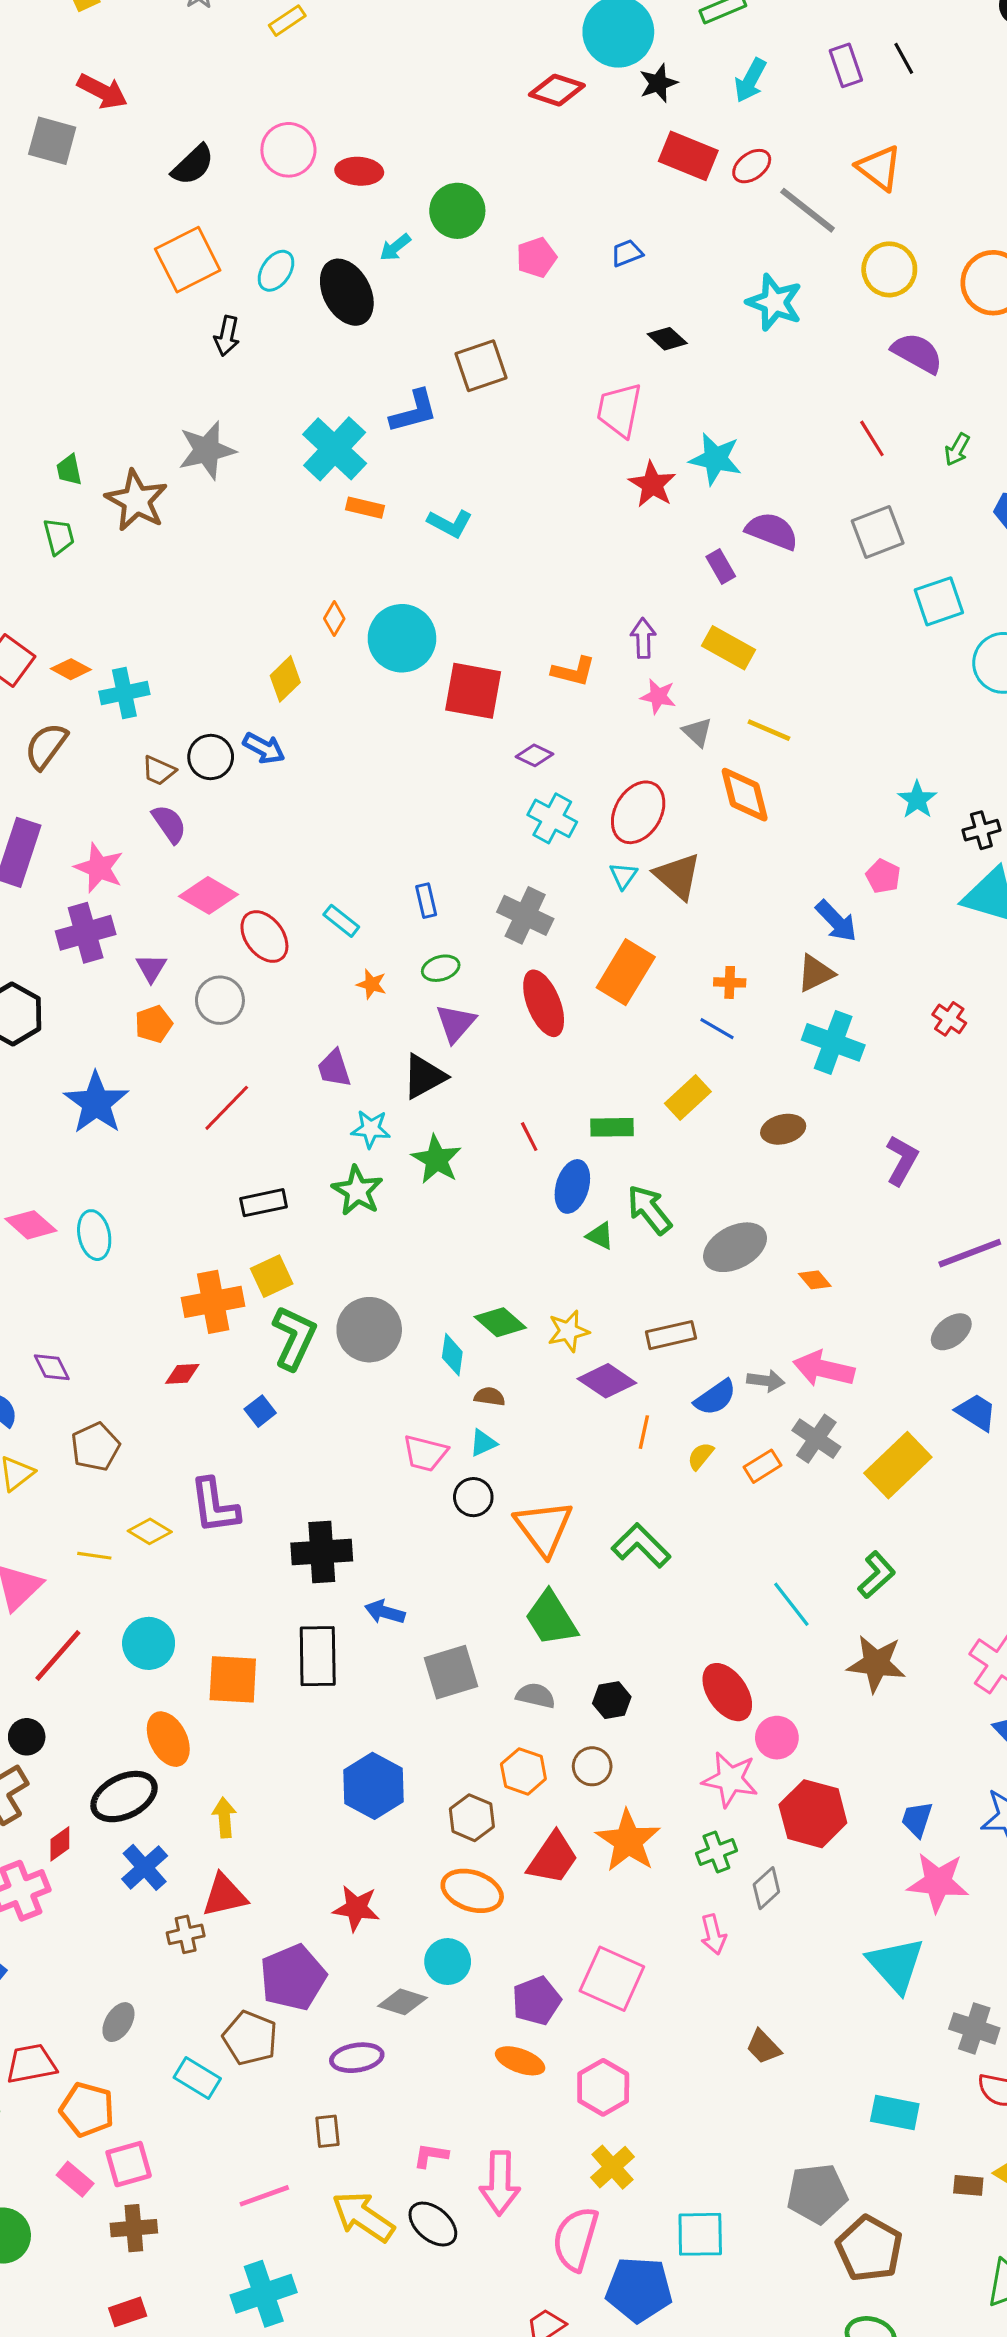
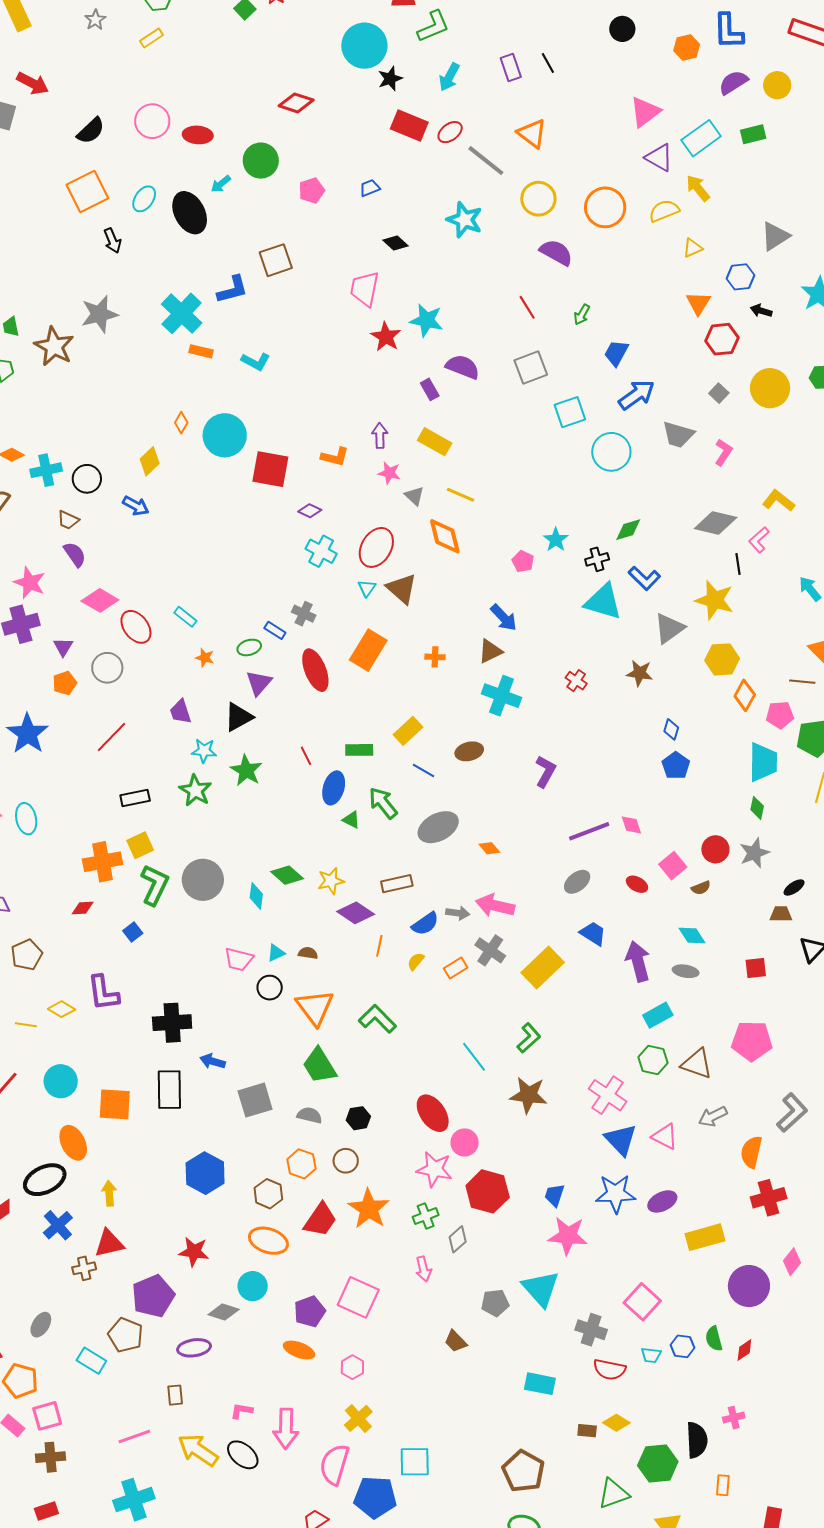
red diamond: (557, 90) -> (296, 103), moved
black arrow: (227, 336) -> (112, 241), turned -35
black circle: (211, 757) -> (87, 479), moved
pink pentagon: (883, 876) -> (523, 561), moved
blue rectangle: (426, 901) -> (275, 630), moved, turned -45
gray cross: (525, 915) -> (304, 614), size x0.7
blue line: (717, 1029) -> (423, 771), moved
brown semicircle: (490, 1397) -> (308, 953), moved
pink hexagon: (603, 2087) -> (352, 1367), size x0.7
gray pentagon: (817, 2194) -> (495, 1303), moved, size x0.7

